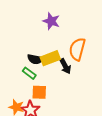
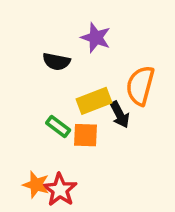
black semicircle: (35, 59) -> (56, 62), moved
orange square: (39, 92) -> (85, 135), moved

